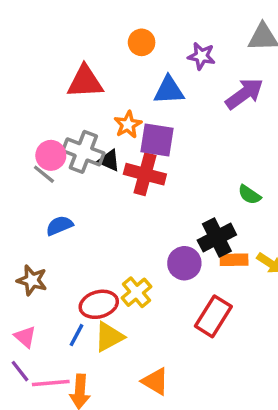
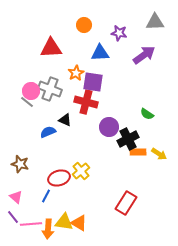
black triangle: (109, 160) -> (65, 120), moved
blue semicircle: (59, 226) -> (48, 132), moved
purple circle: (184, 263) -> (109, 127), moved
red rectangle: (213, 316) -> (126, 203), moved
yellow triangle: (109, 337) -> (64, 222), moved, turned 36
orange triangle: (155, 381) -> (79, 223), moved

